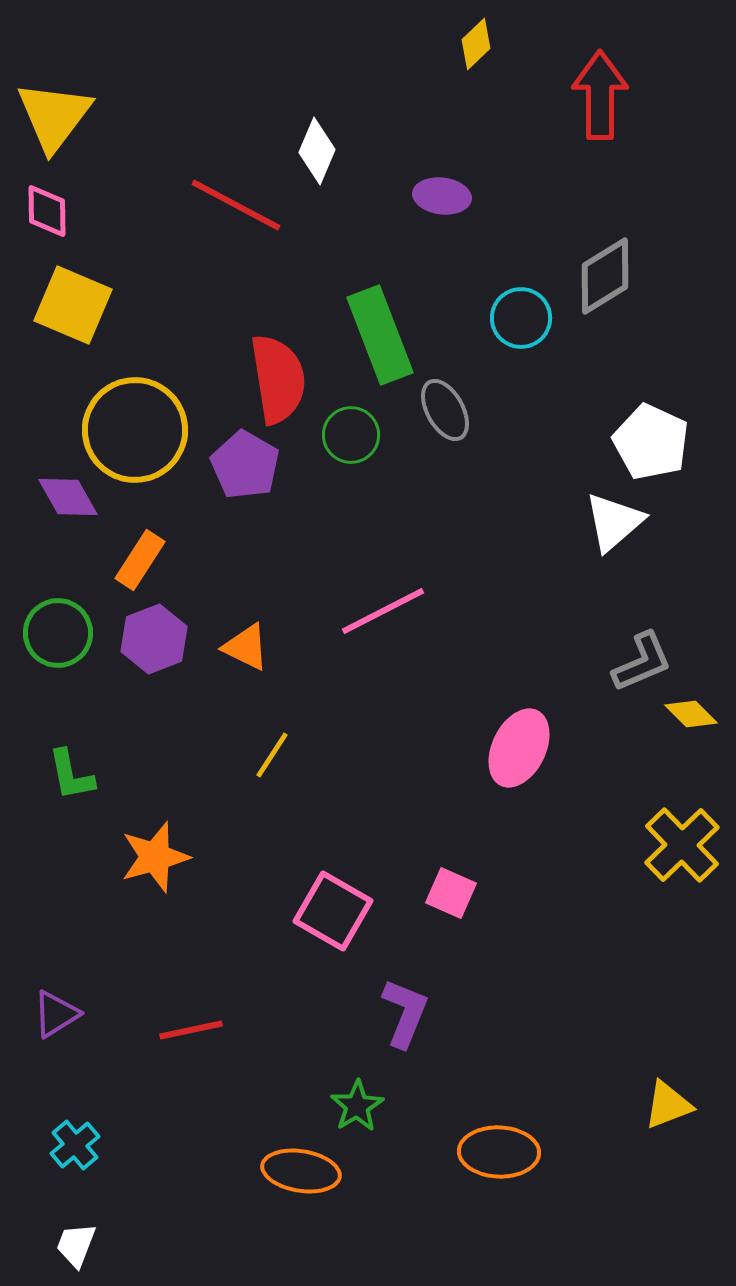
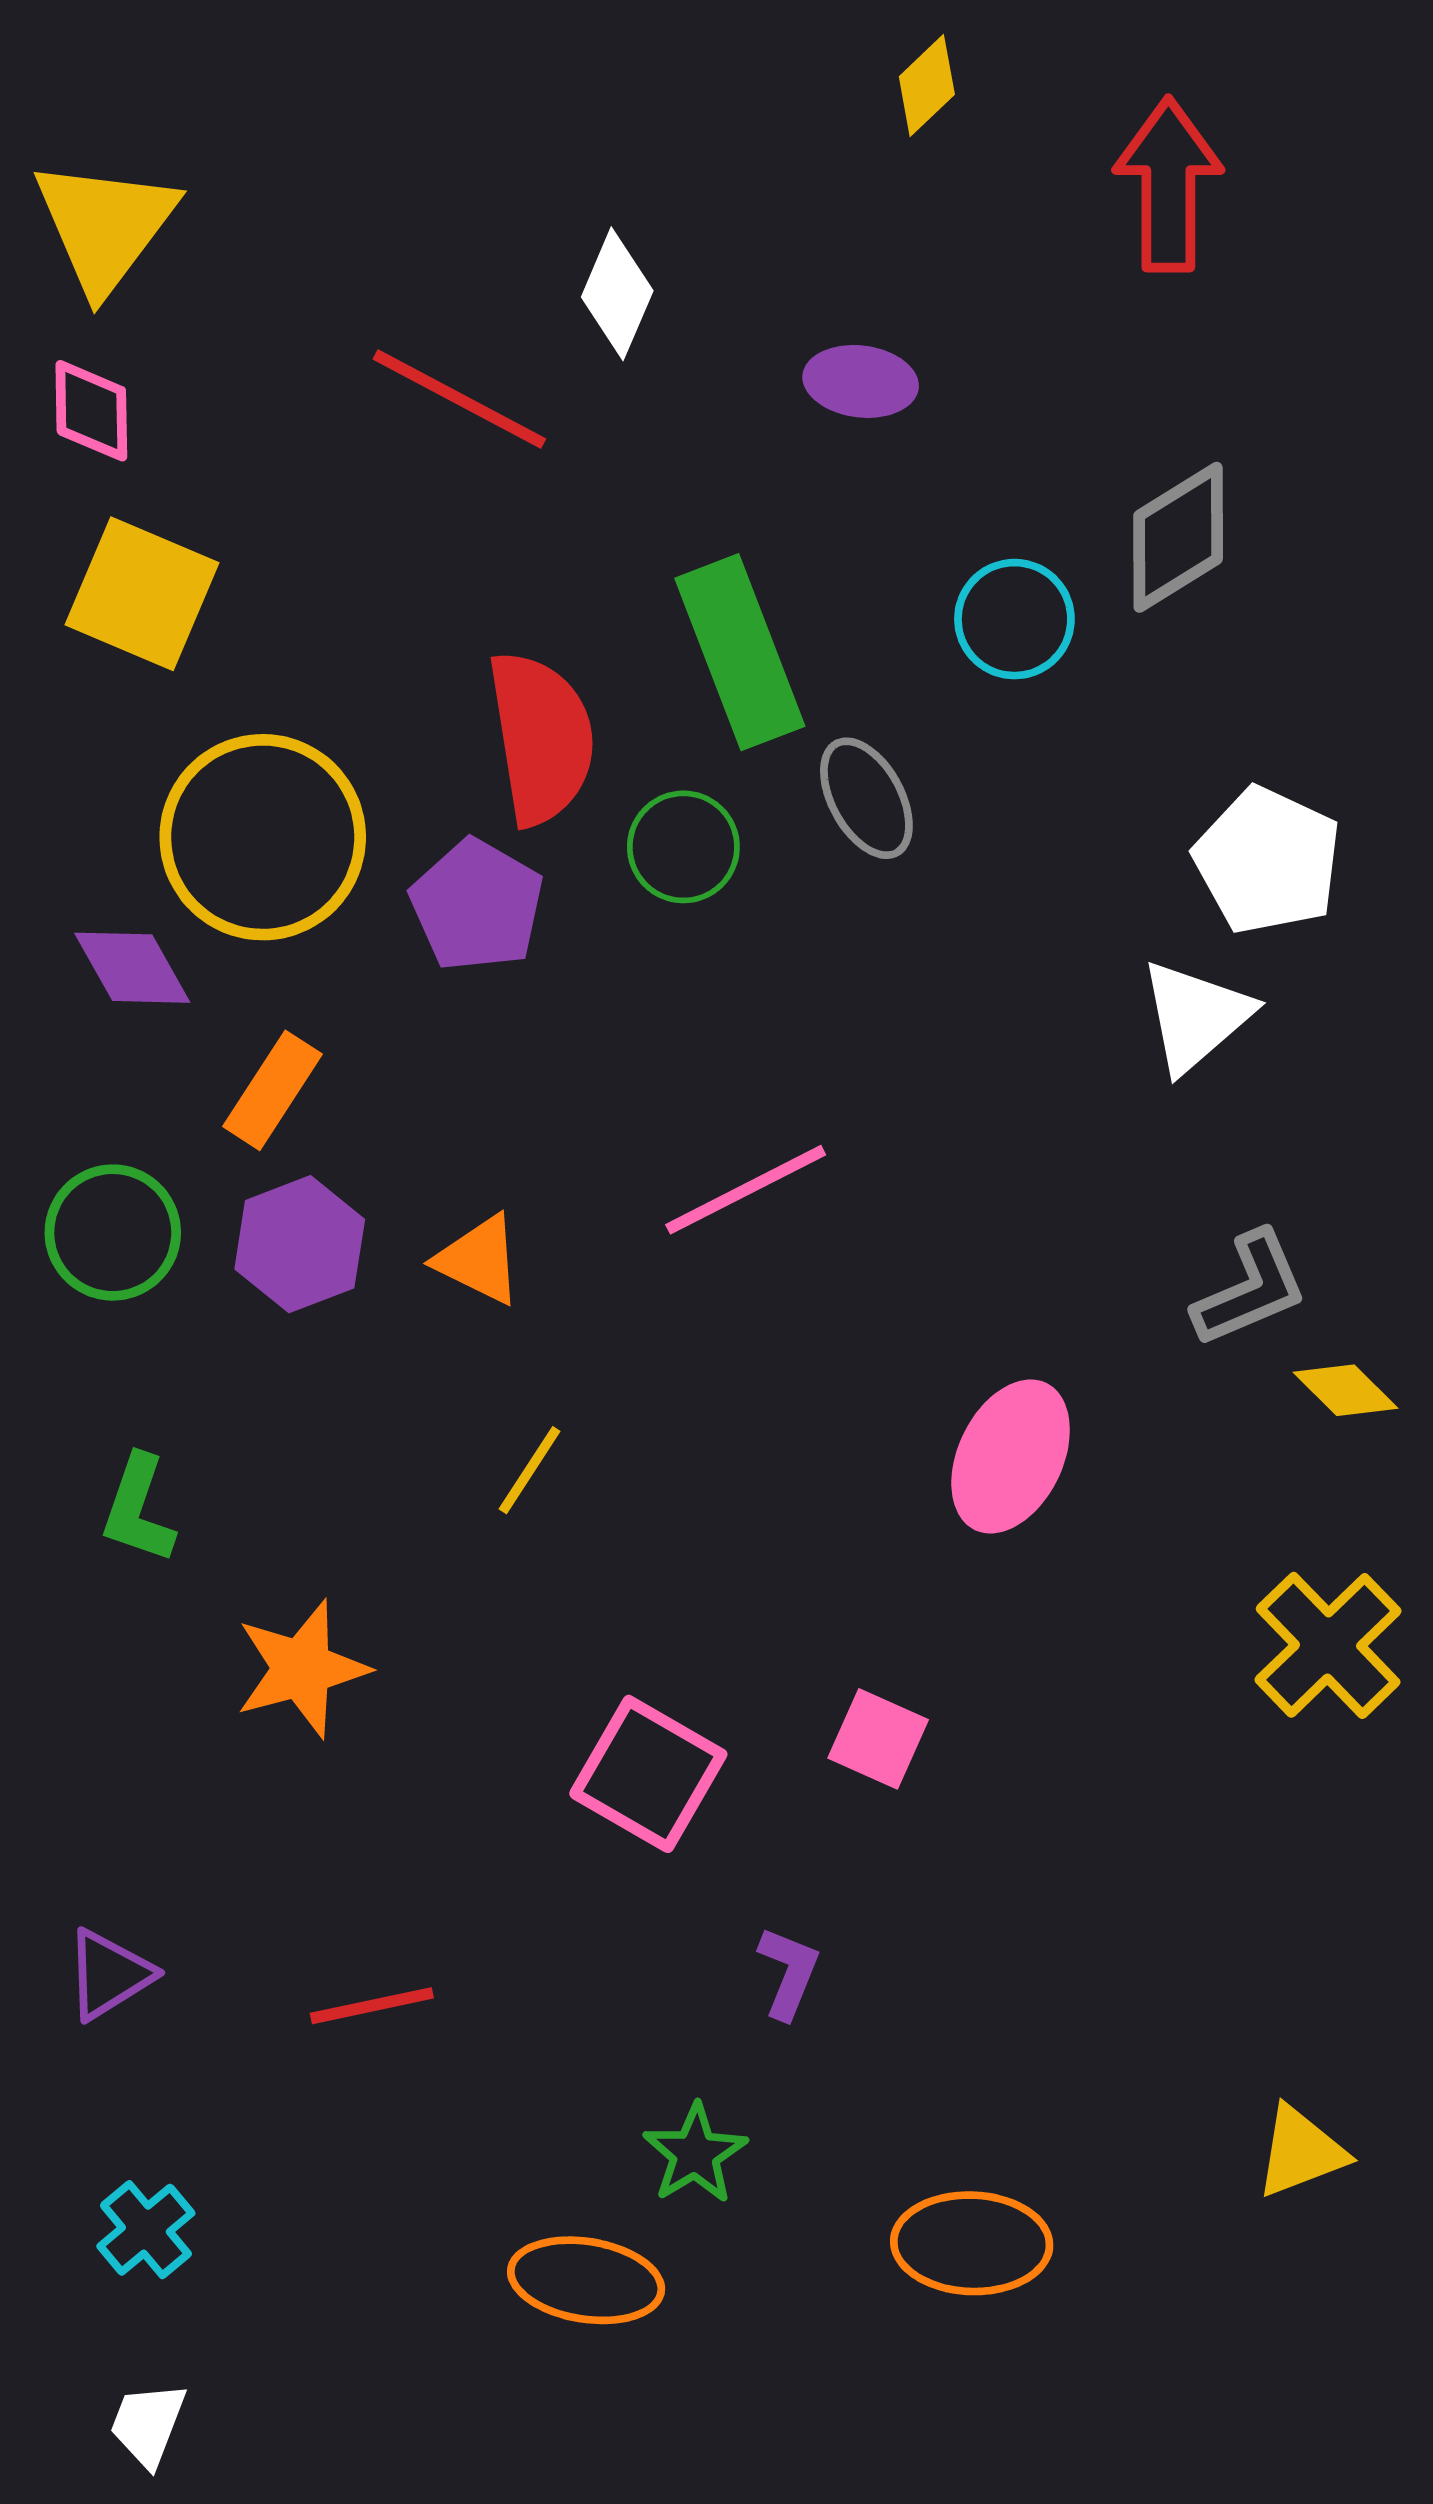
green L-shape: (71, 775) -> (138, 1509), turned 30
purple L-shape: (405, 1013) -> (789, 1973), size x0.7

